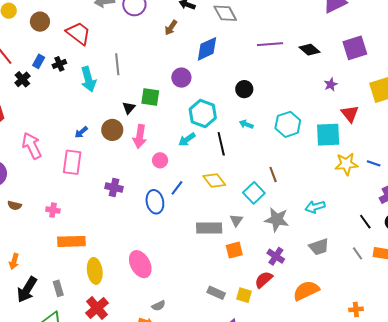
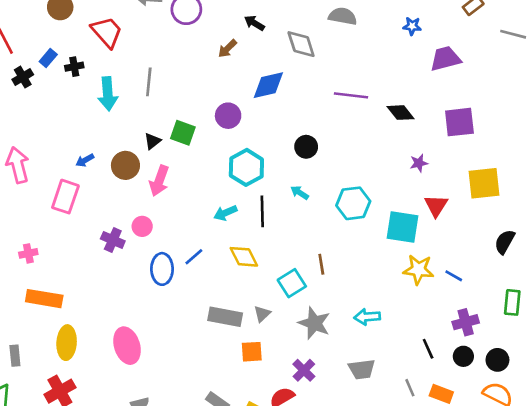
cyan arrow: (187, 139) -> (225, 213), moved
pink circle: (160, 160) -> (142, 226), moved
pink cross: (53, 210) -> (28, 253), turned -32

